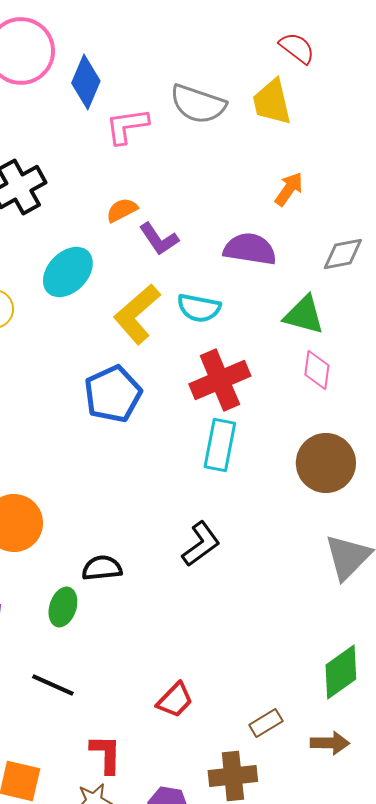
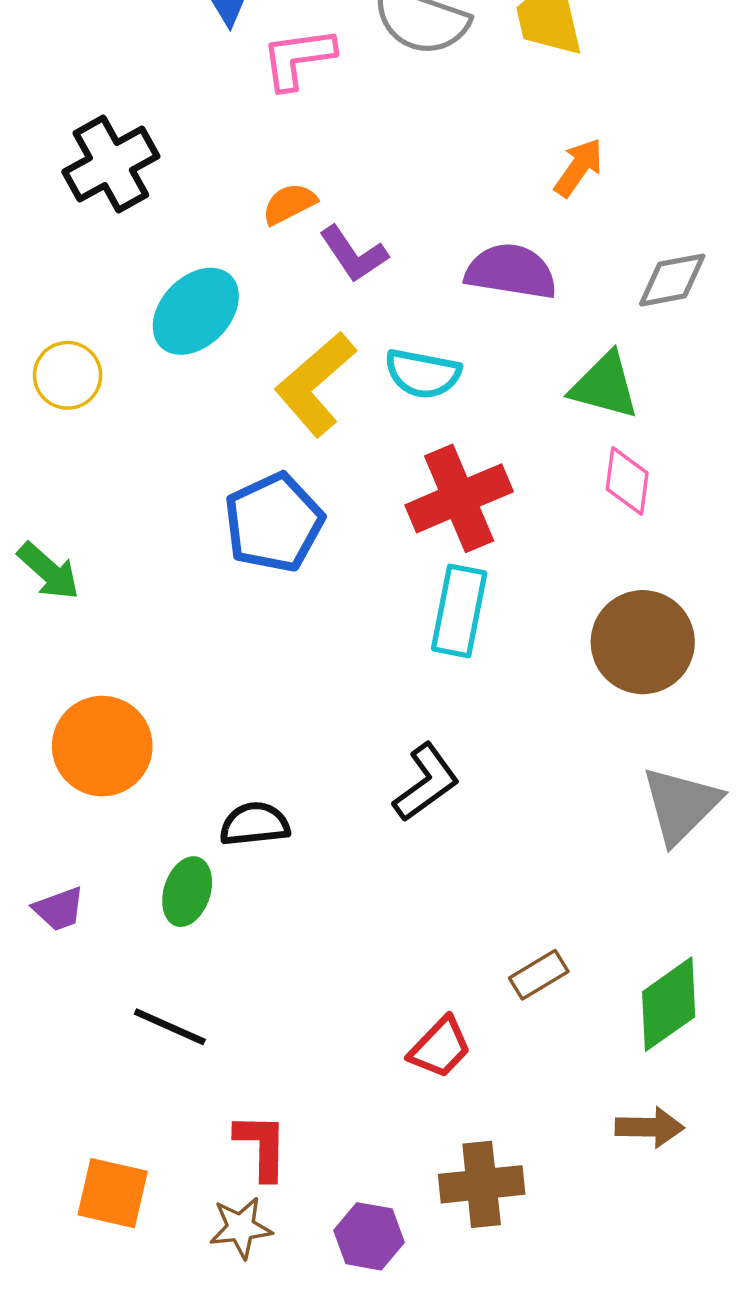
red trapezoid: (175, 700) -> (440, 1048), moved
brown rectangle: (266, 723) -> (539, 975), moved

